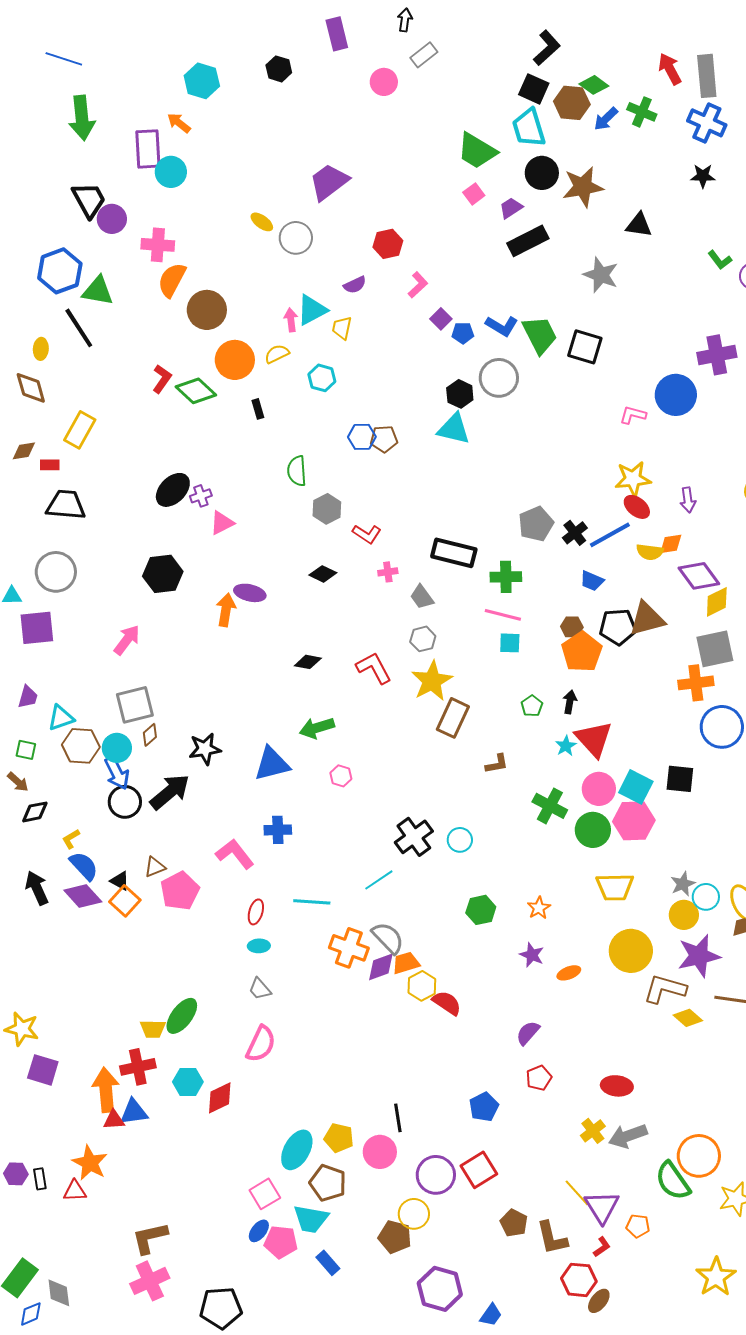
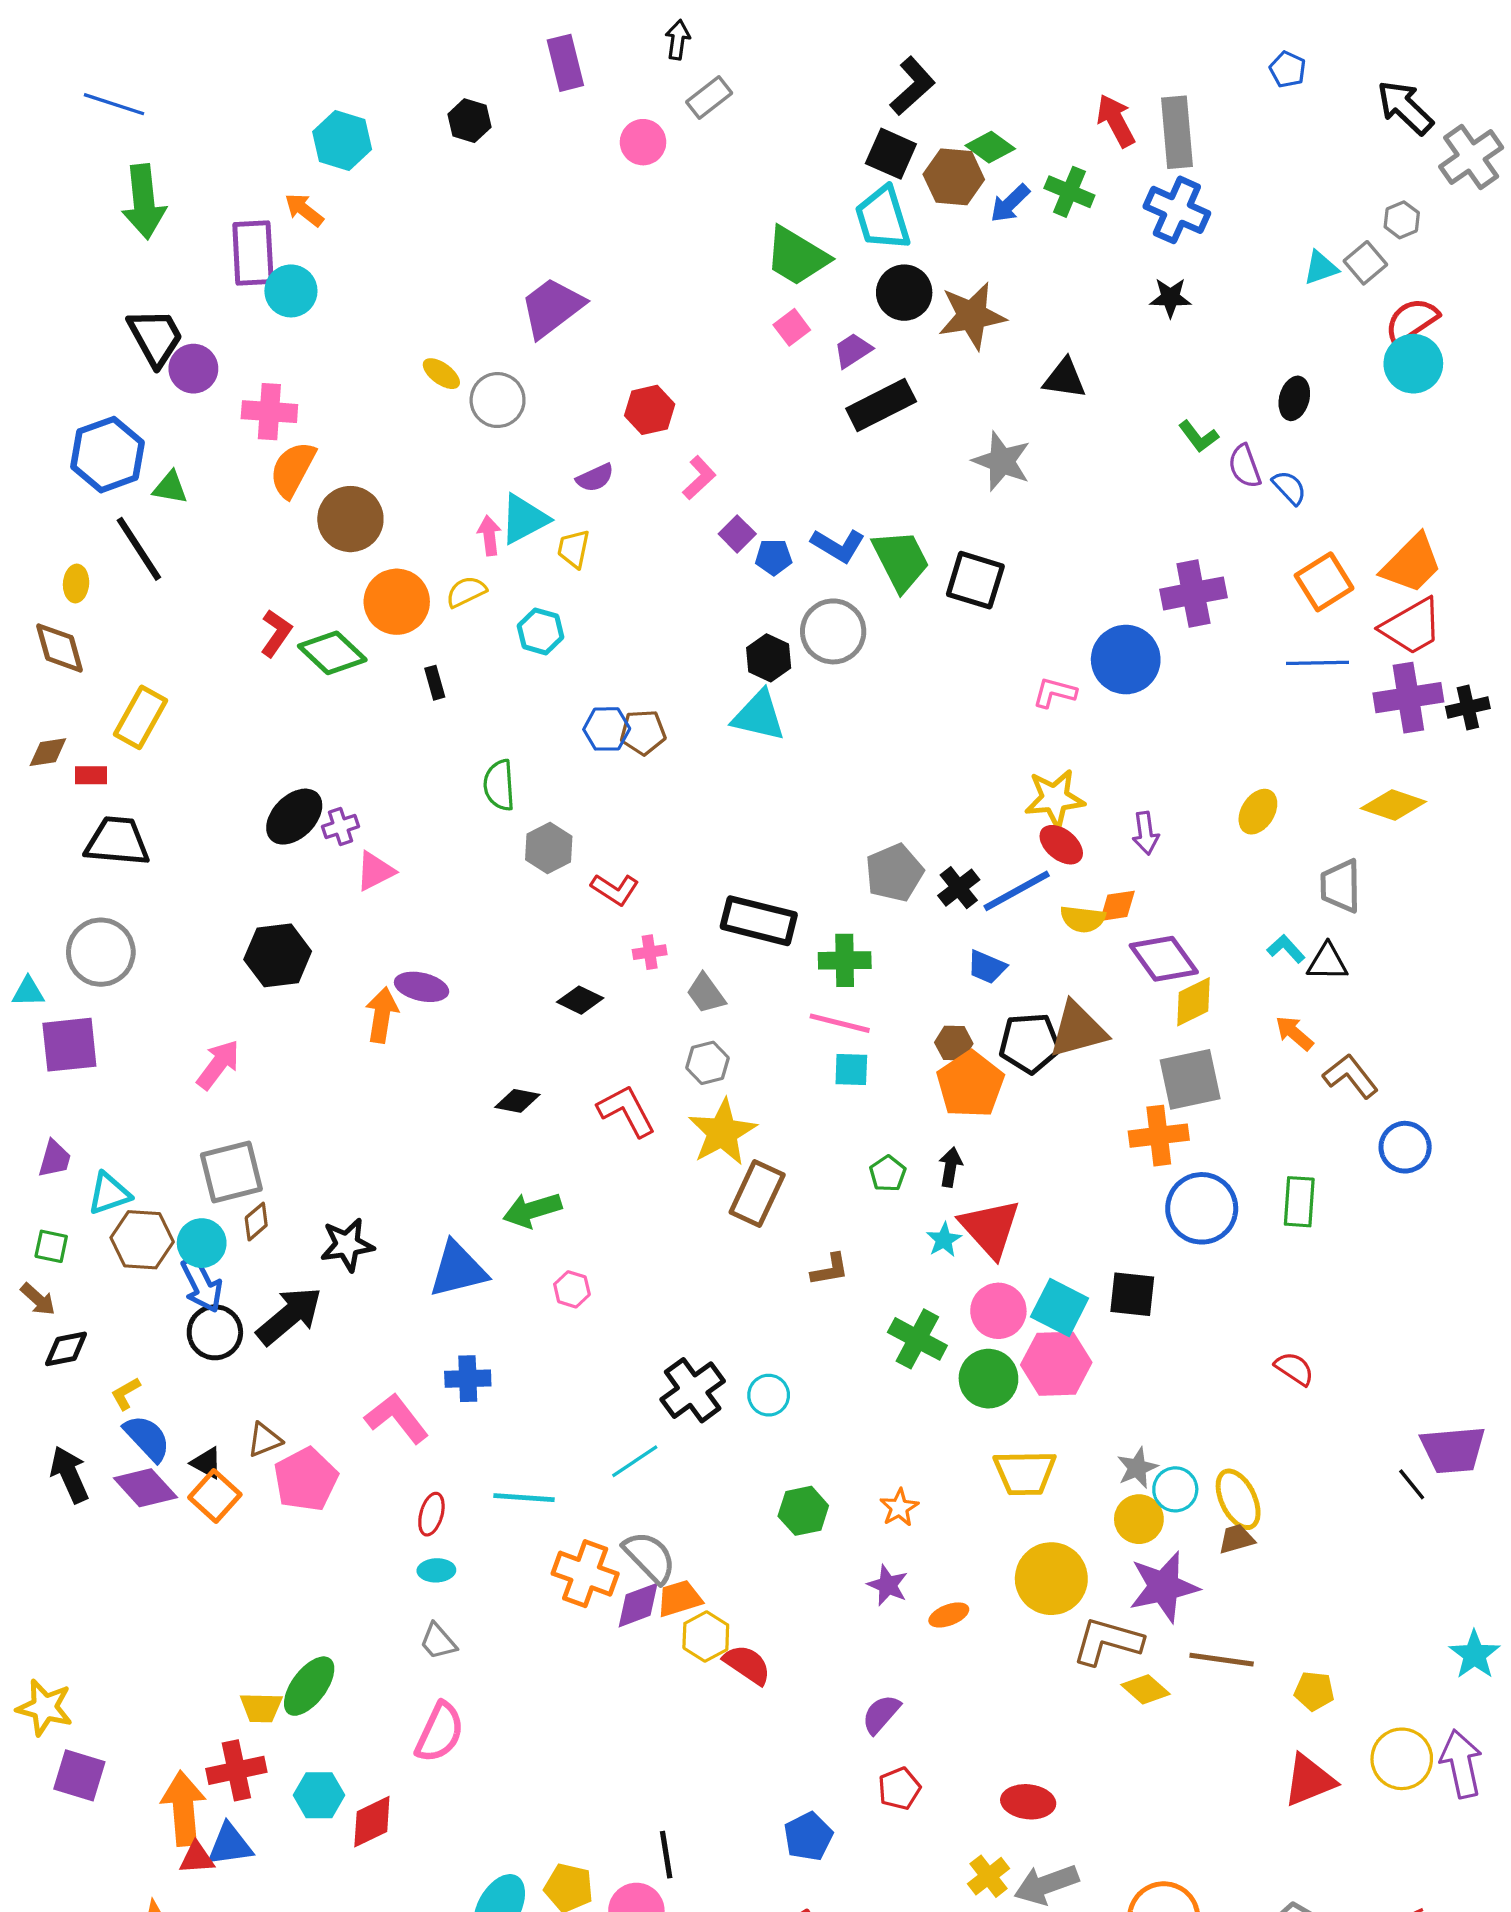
green triangle: (98, 291) -> (170, 488), size x0.7
black diamond: (323, 574) -> (580, 1000), moved

